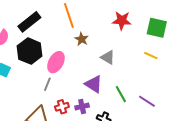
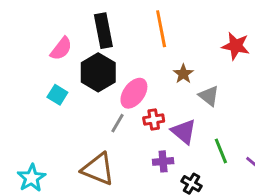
black rectangle: (29, 22) -> (103, 31), turned -70
brown star: (82, 39) -> (183, 74), moved
red cross: (62, 107) -> (154, 119), moved

